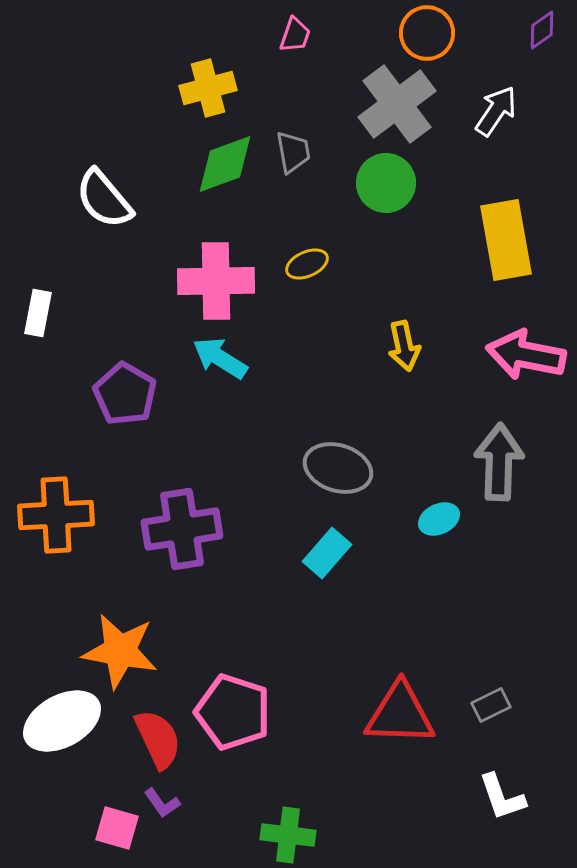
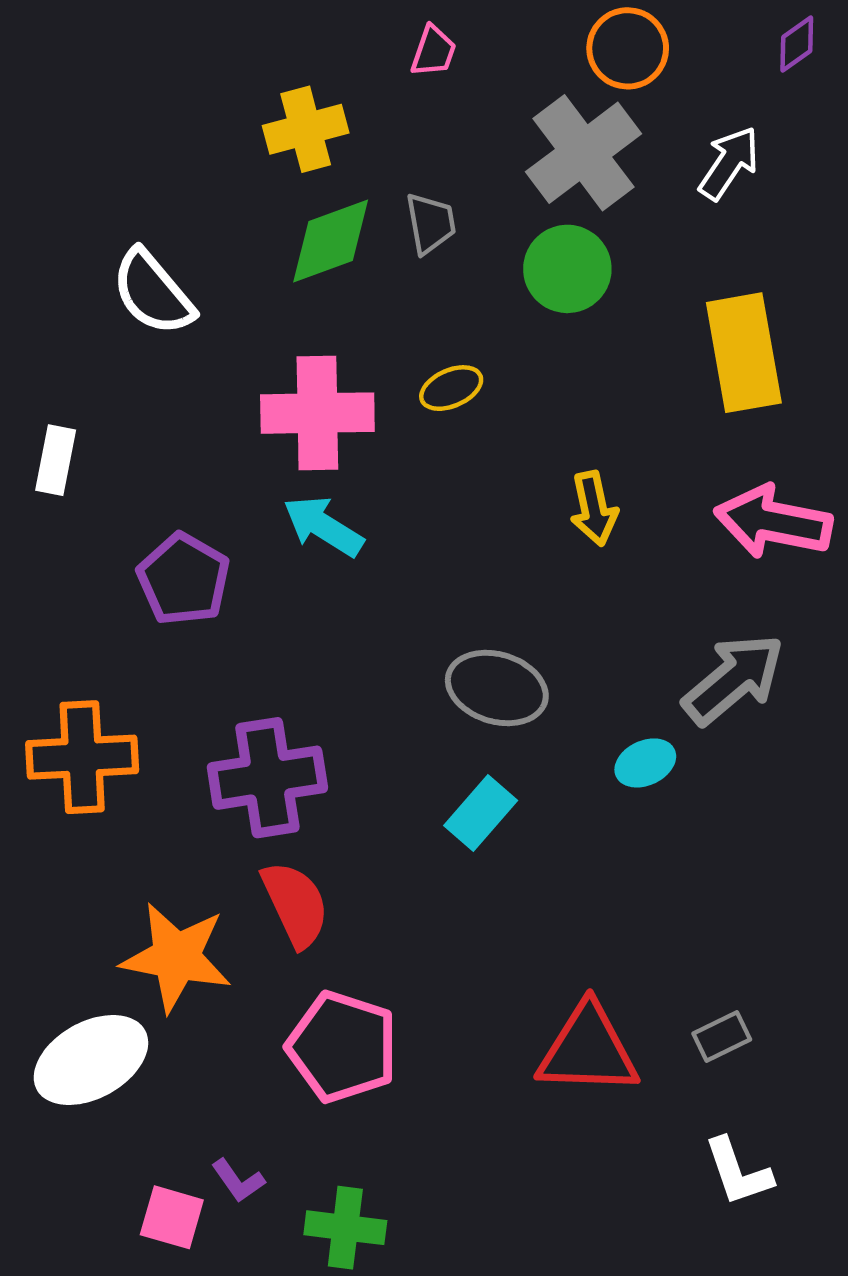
gray arrow: (499, 462) -> (734, 679), turned 48
red semicircle: (158, 739) -> (295, 904), moved
green cross: (288, 835) -> (345, 1228), moved

